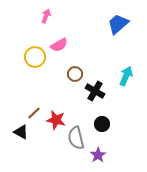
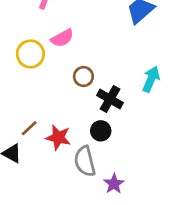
black circle: (102, 124) -> (101, 131), moved

